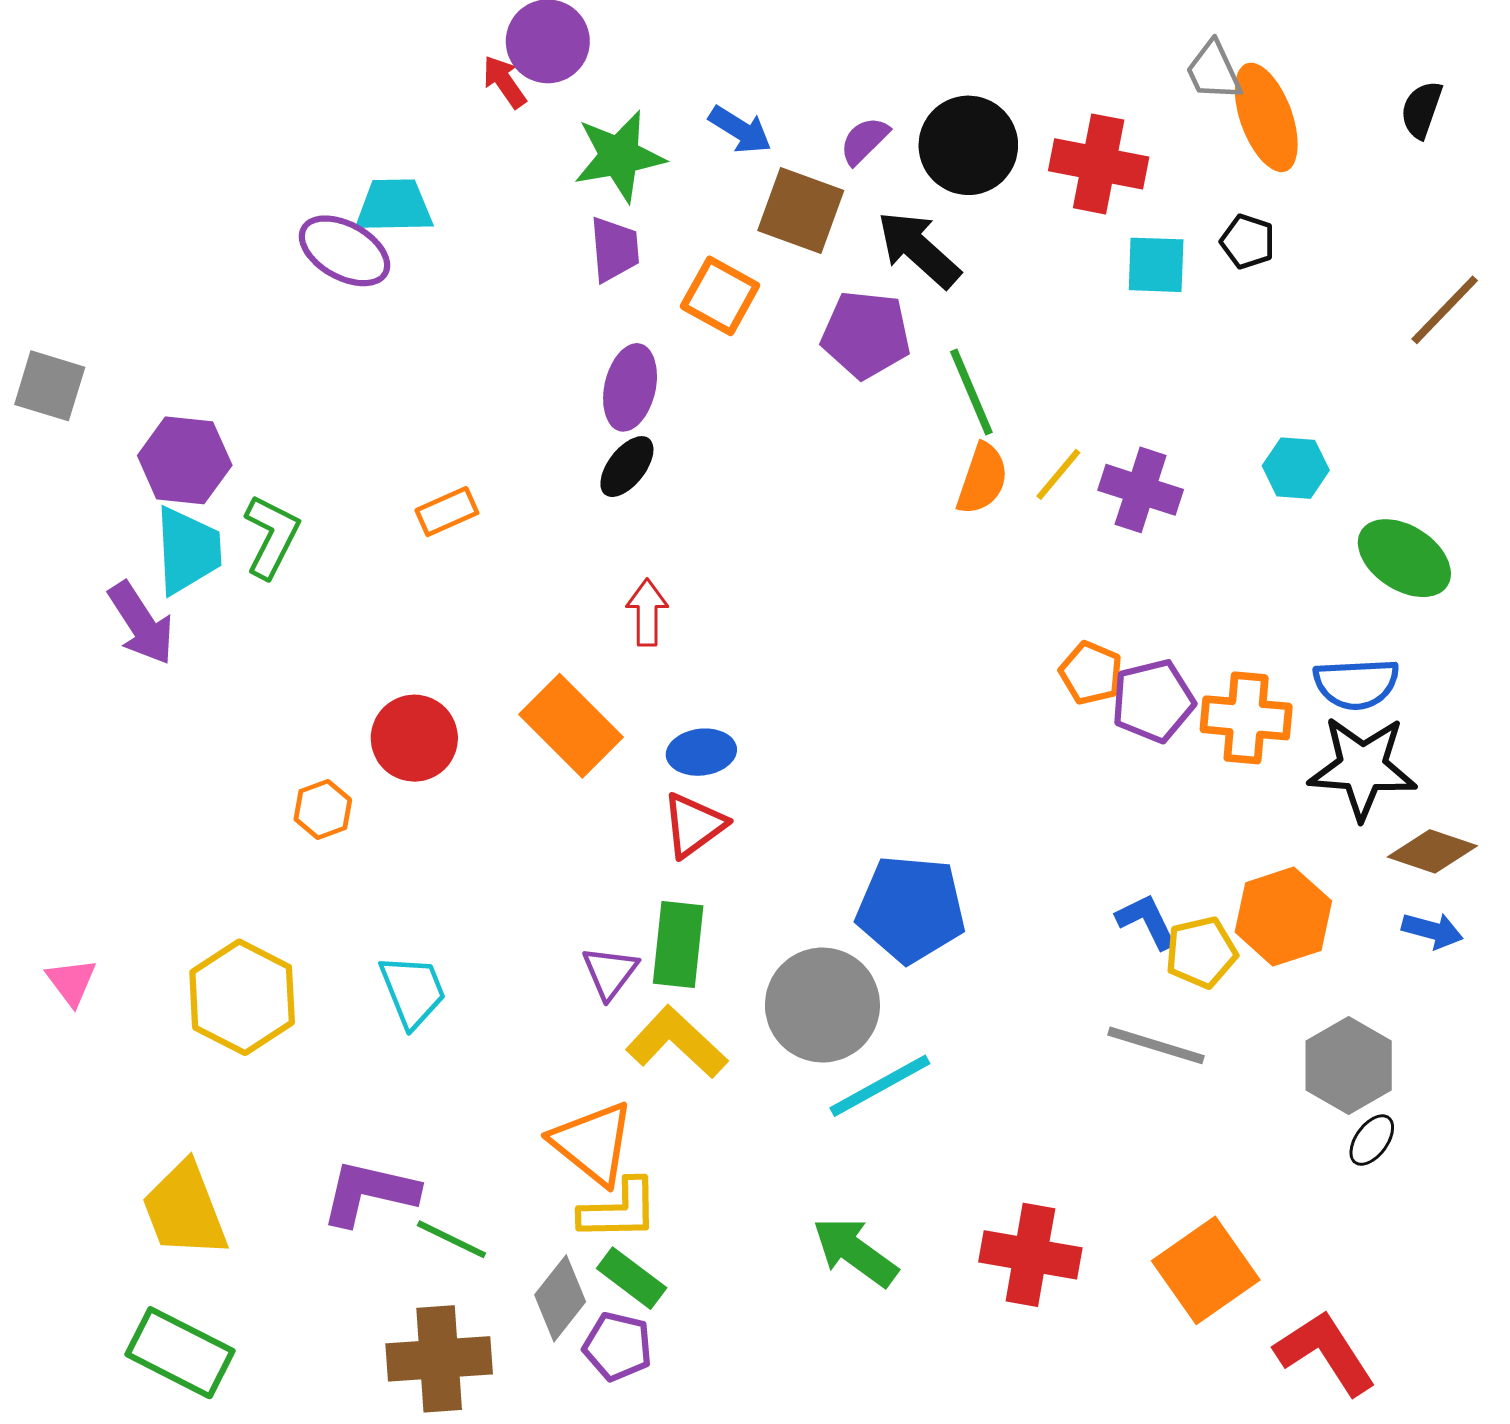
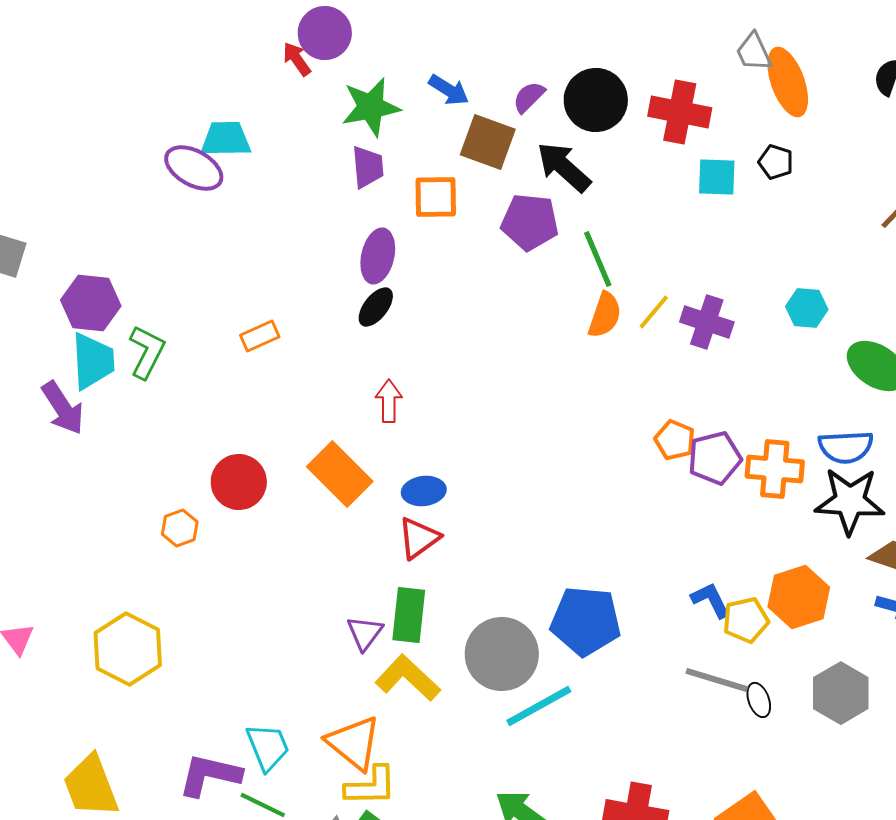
orange square: (720, 296) -> (436, 197), turned -30
blue pentagon: (911, 909) -> (586, 621), moved
cyan trapezoid: (413, 991) -> (268, 747), moved
black ellipse: (1372, 1140) -> (759, 700), moved, turned -56

